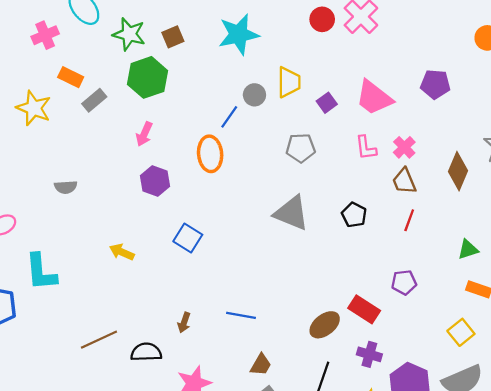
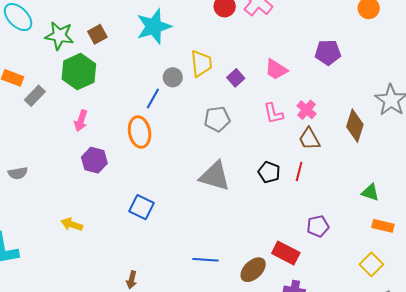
pink trapezoid: (374, 98) -> (276, 69), size x0.7
red line: (409, 220) -> (299, 171), moved
blue square: (188, 238) -> (141, 207), moved
green triangle: (468, 249) -> (370, 192), turned 42
blue line: (241, 315) -> (205, 260), moved

